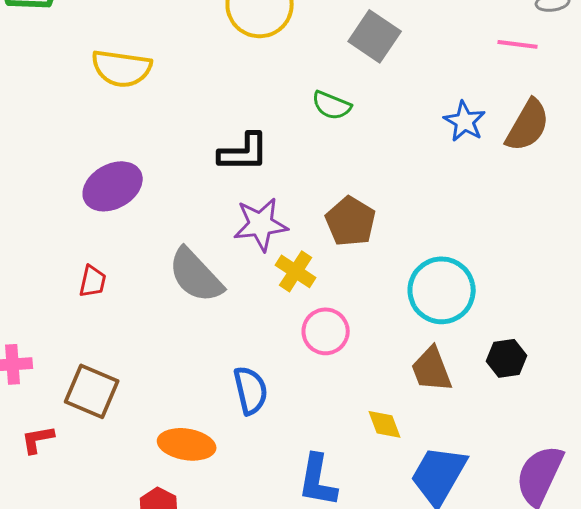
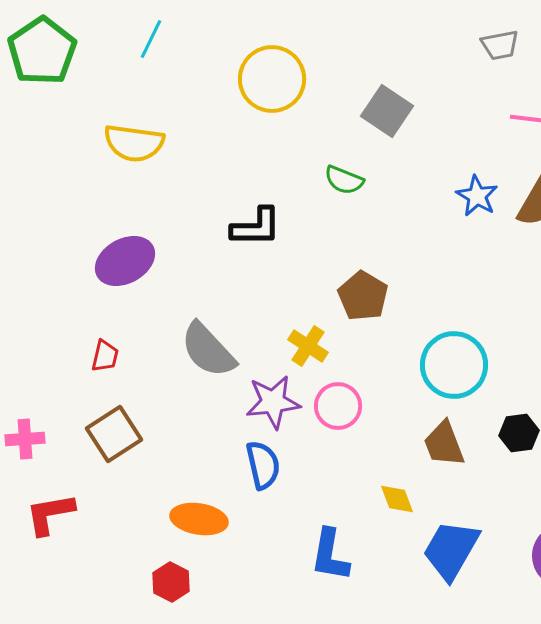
purple star: (261, 224) -> (273, 402), moved
brown square: (92, 391) -> (114, 434), moved, turned 34
red L-shape: (38, 439) -> (50, 514), size x1.5

